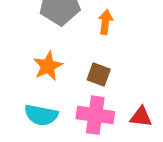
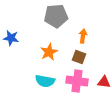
orange arrow: (105, 22) -> (83, 36), moved

